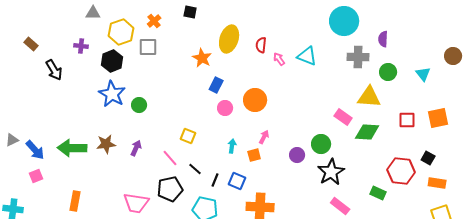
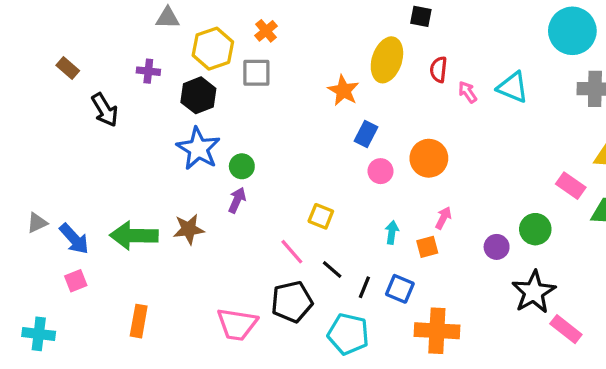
black square: (190, 12) -> (421, 16), moved
purple arrow: (136, 148) -> (237, 200), moved
black star: (331, 172) -> (534, 292), moved

